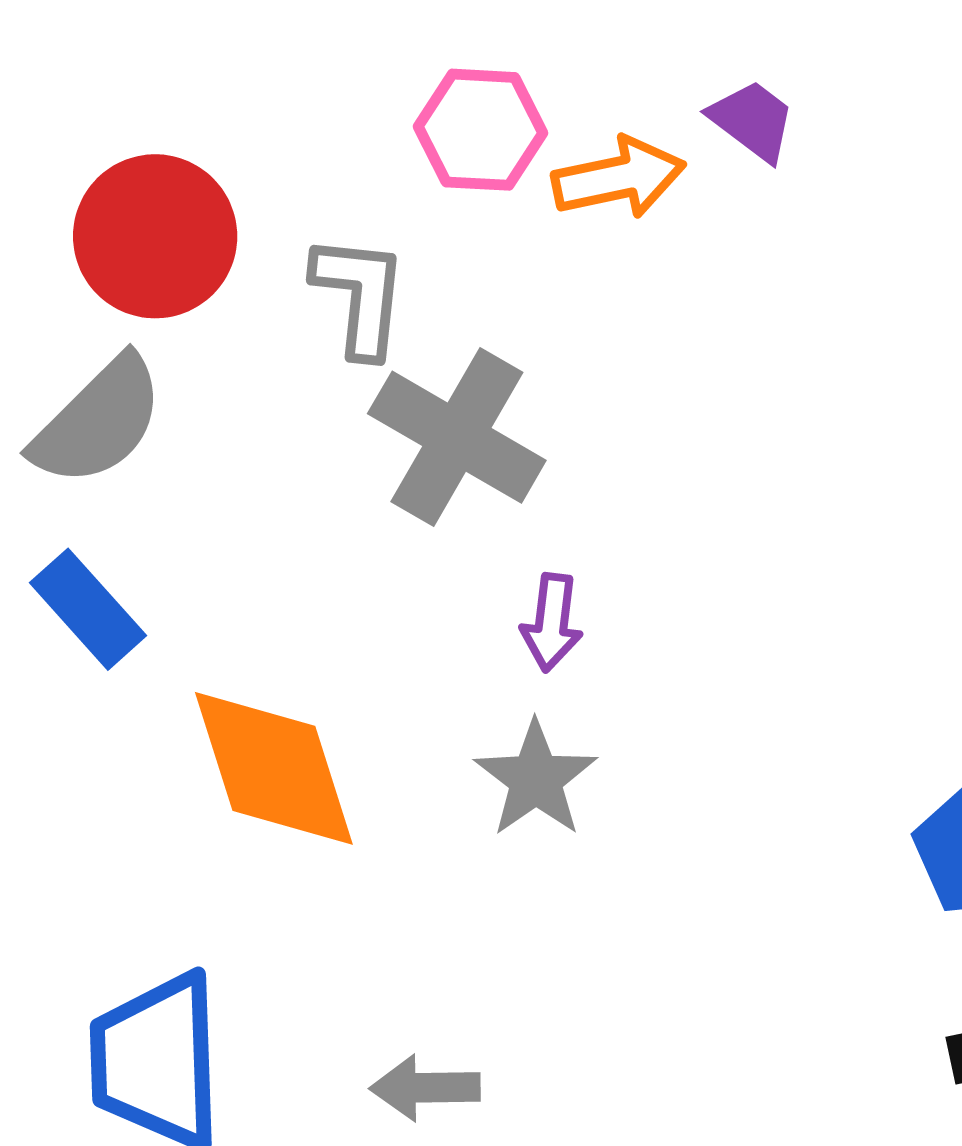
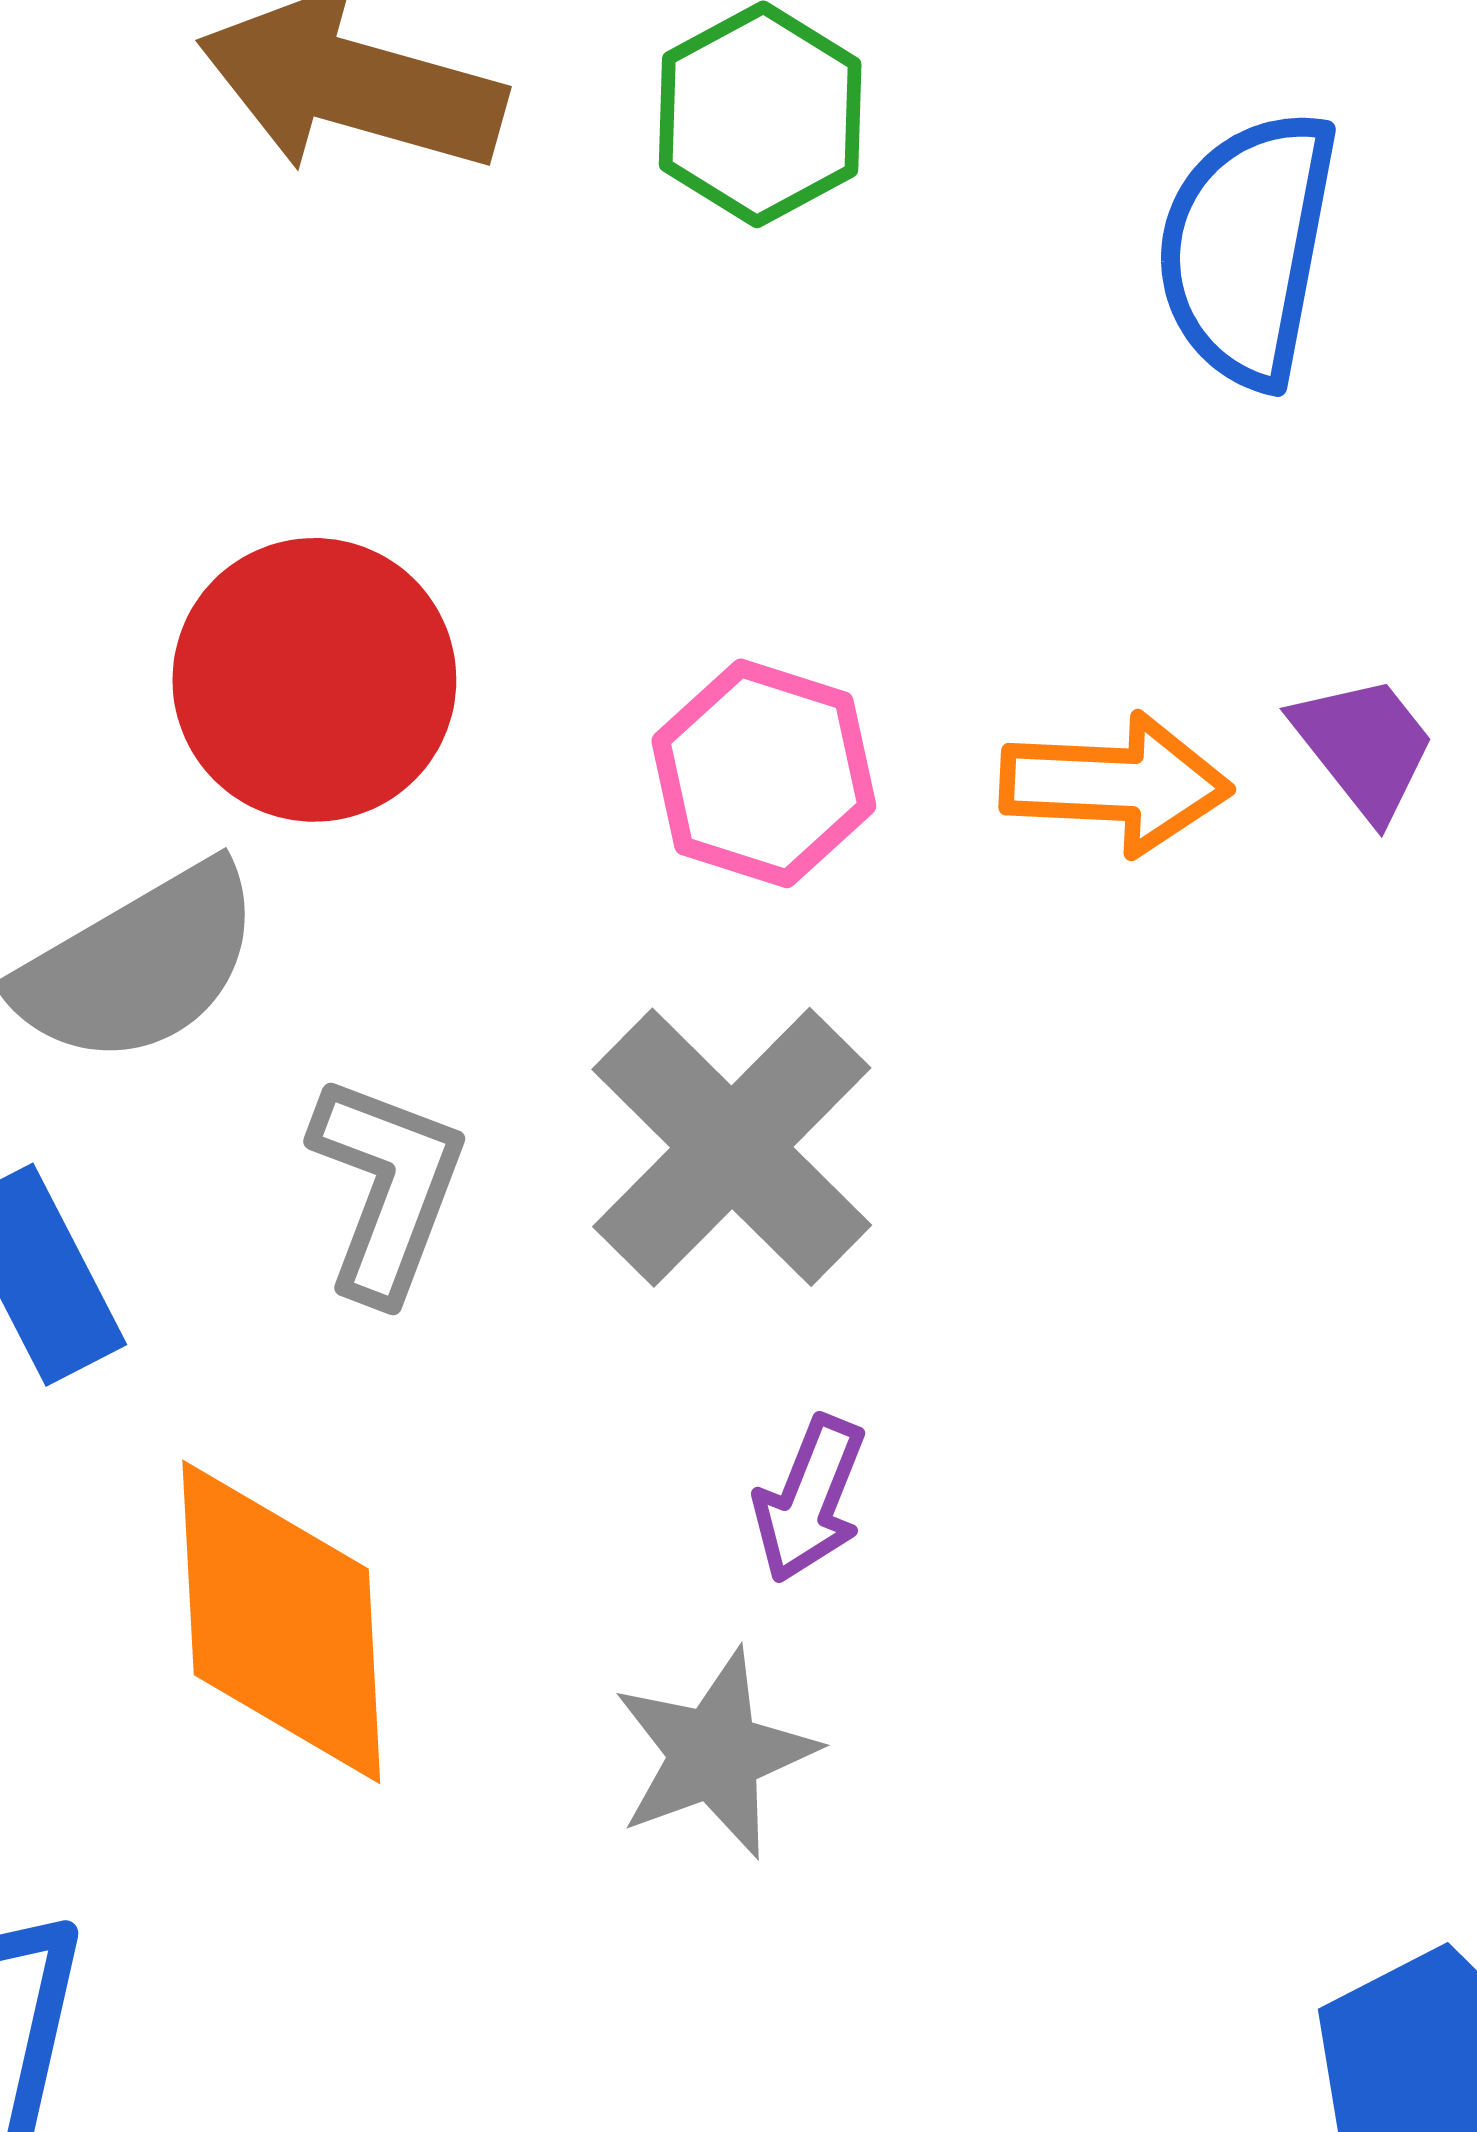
pink hexagon: (481, 130) -> (764, 773), moved
gray L-shape: (360, 295) -> (387, 1188), moved

